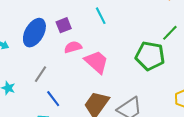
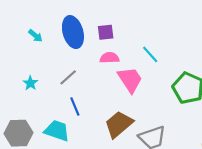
cyan line: (101, 16) -> (150, 54), moved, turned -30
blue ellipse: (34, 33) -> (73, 32), turned -60

